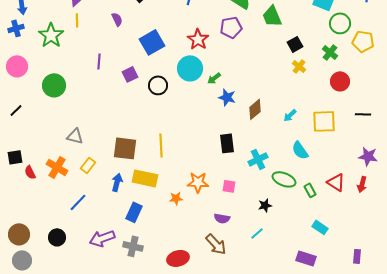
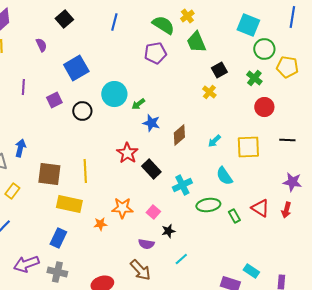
red star: (198, 39) -> (127, 153), moved
yellow cross: (299, 66) -> (209, 92), moved
black rectangle: (227, 143) -> (151, 169), turned -36
green ellipse: (284, 179) -> (208, 205), turned -30
blue arrow: (117, 182) -> (20, 148), moved
pink square: (229, 186) -> (153, 212), turned 32
black star: (265, 205) -> (168, 231), moved
cyan rectangle: (320, 227) -> (251, 271), moved

